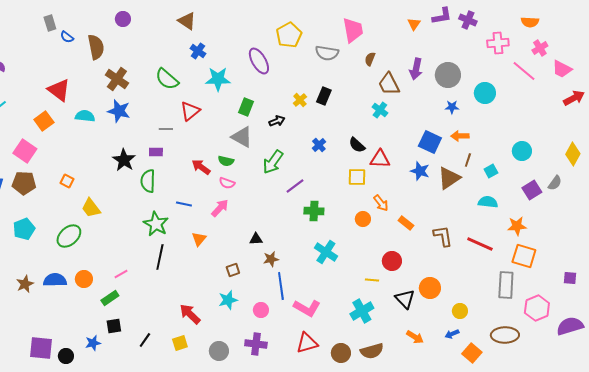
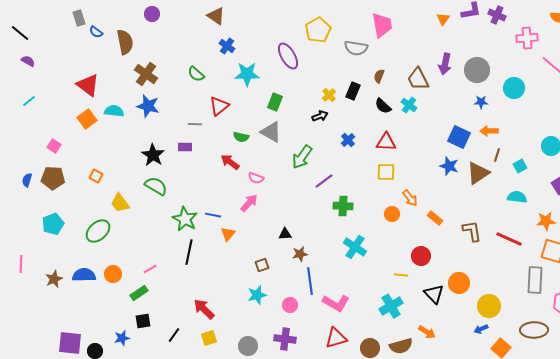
brown semicircle: (370, 59) -> (379, 76), moved
green semicircle: (167, 79) -> (196, 74), size x0.7
orange square: (44, 121) -> (87, 119), moved
black arrow: (277, 121) -> (320, 116), moved
black semicircle: (357, 145) -> (383, 106), moved
pink square: (25, 151) -> (54, 146), size x0.6
red triangle: (380, 159) -> (386, 142), moved
green semicircle: (226, 161) -> (241, 137), moved
green semicircle: (148, 181) -> (156, 186), moved, turned 120
blue line: (184, 204) -> (213, 215), moved
yellow circle: (460, 311) -> (489, 306), size x1.5
red arrow: (190, 314) -> (204, 309), moved
orange arrow: (415, 337) -> (427, 332), moved

